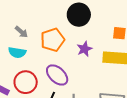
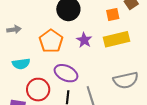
gray arrow: (21, 32) -> (14, 29), moved, turned -32

